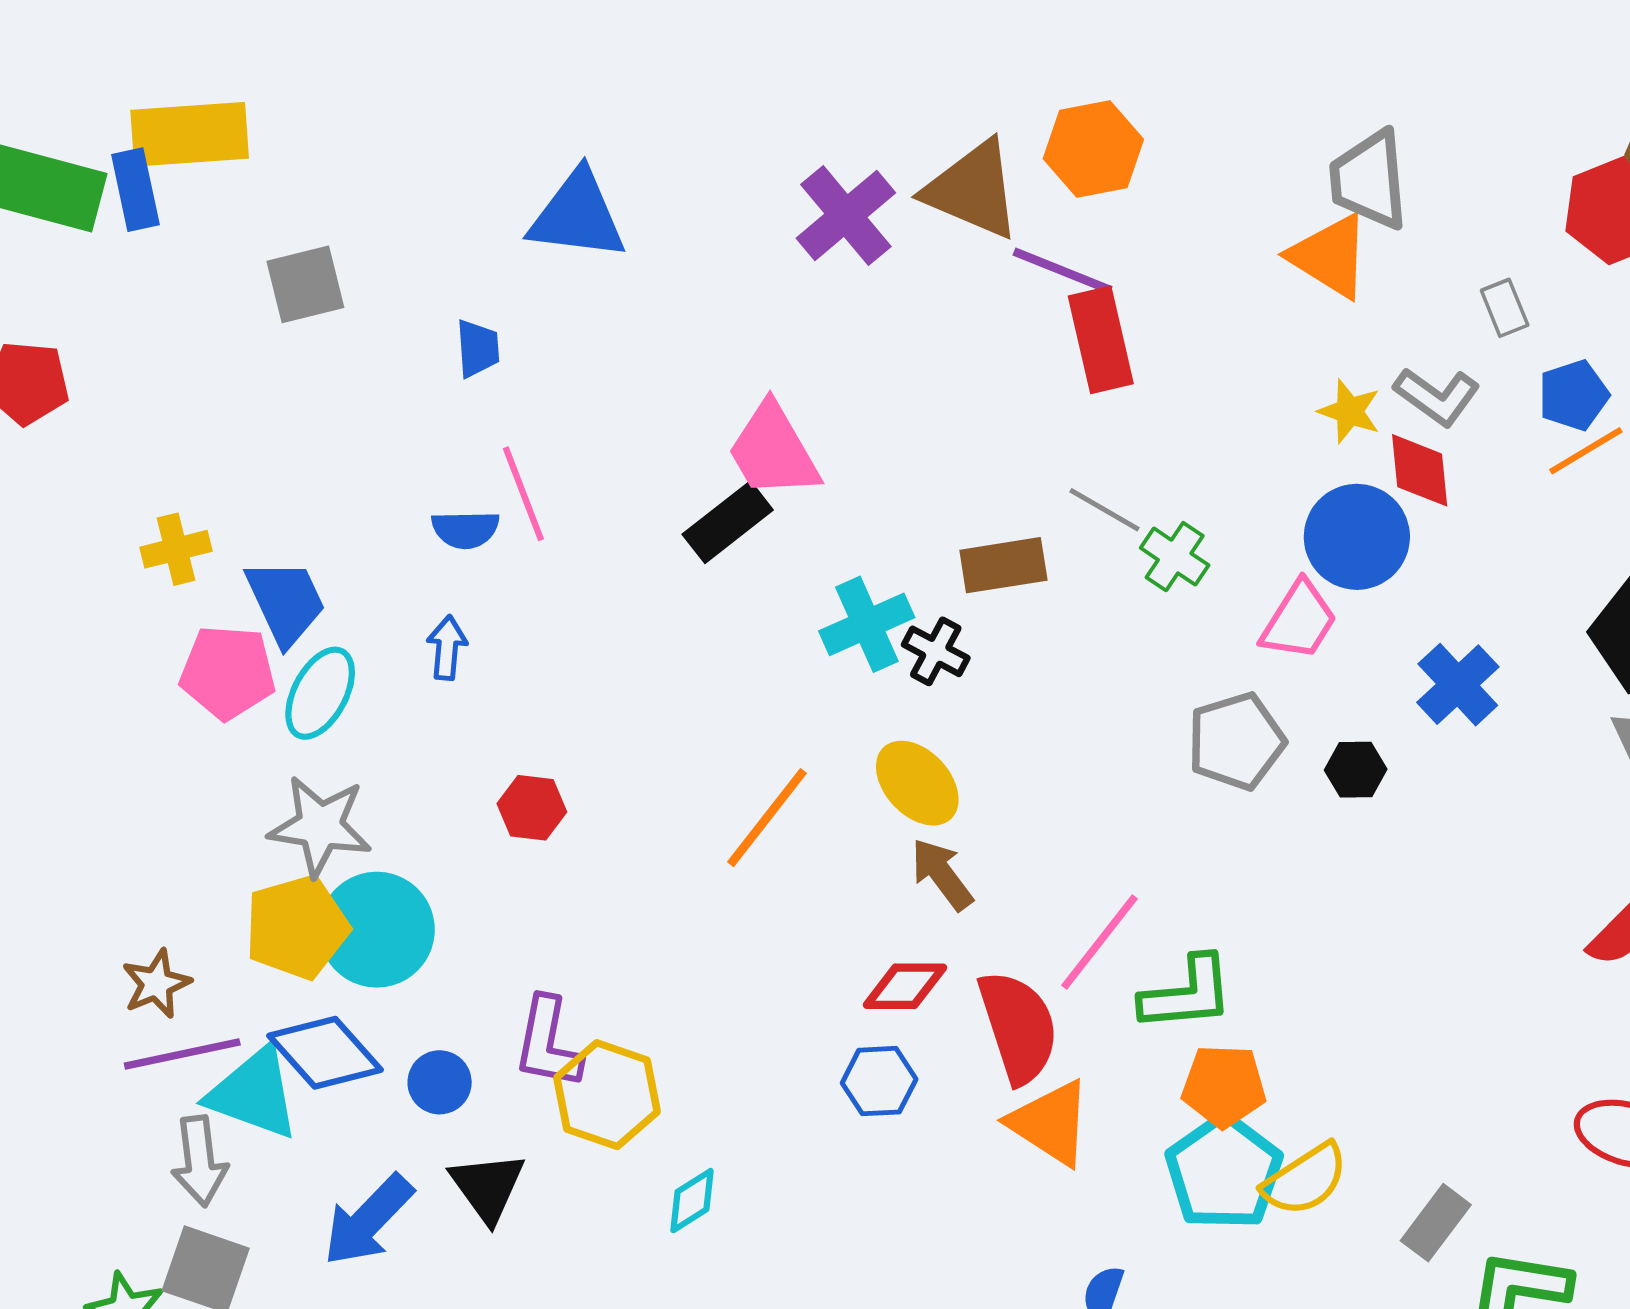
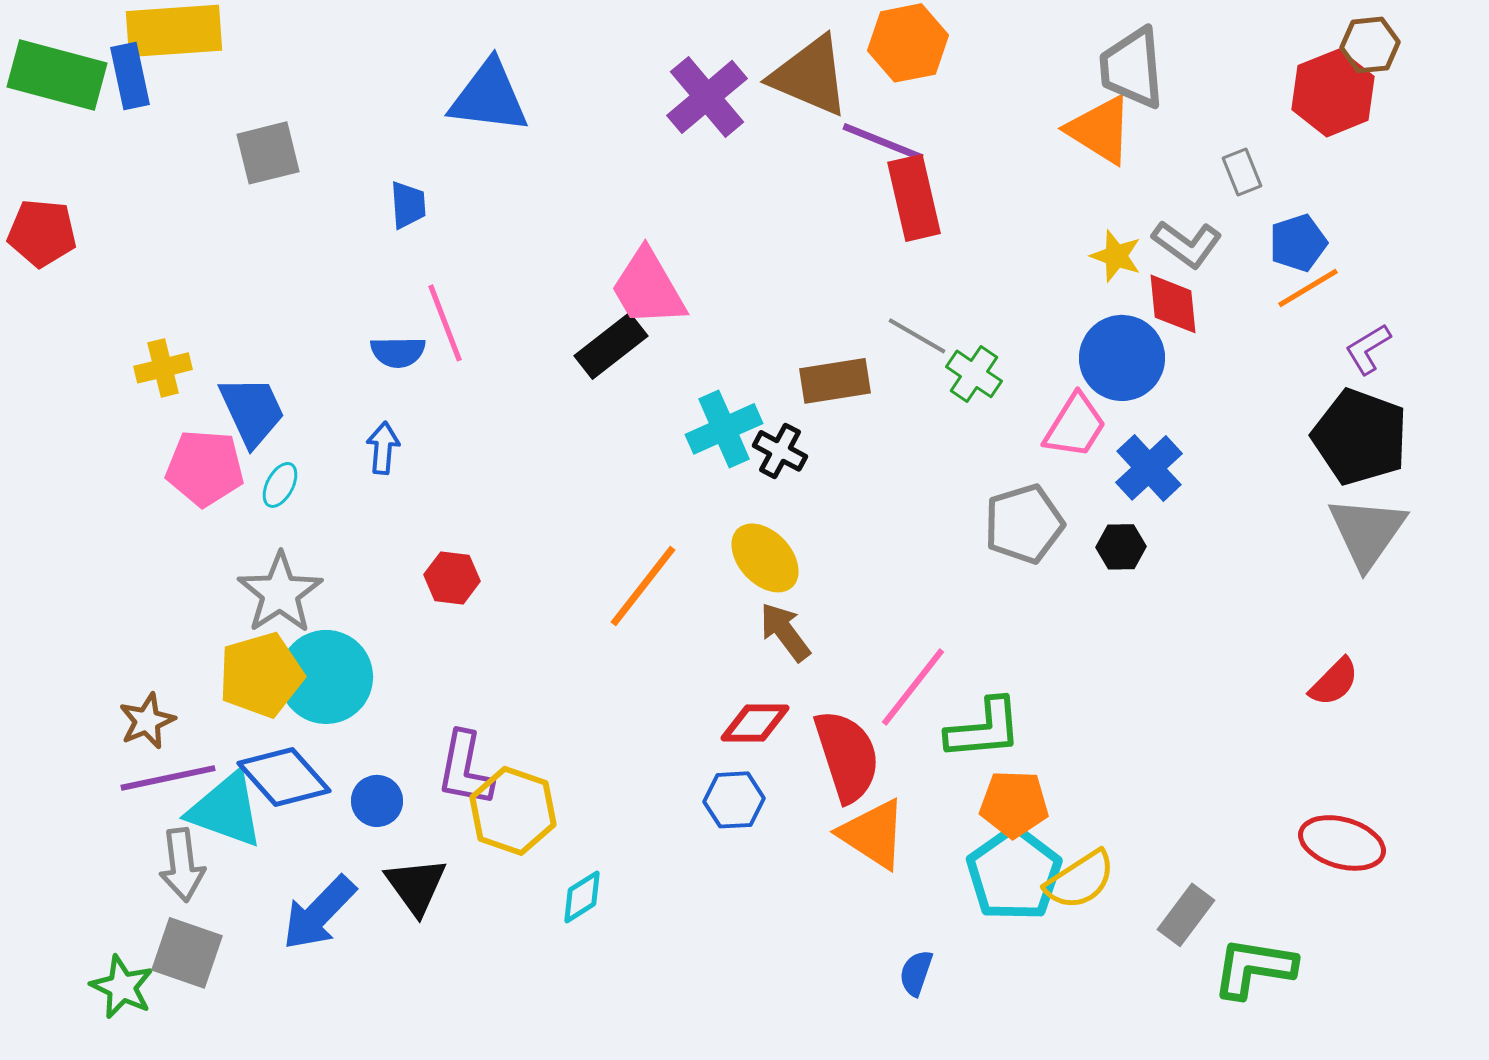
blue cross: (1458, 685) -> (1149, 468), moved
cyan ellipse: (320, 693) -> (280, 485), size x0.6
gray star: (320, 826) -> (280, 593), turned 30

